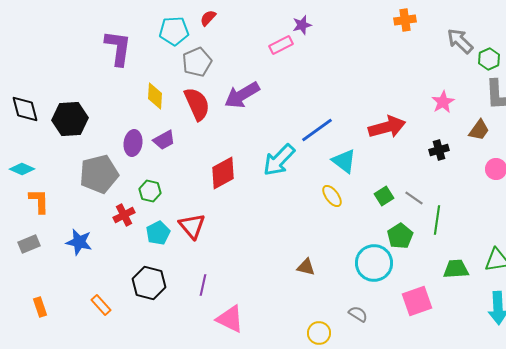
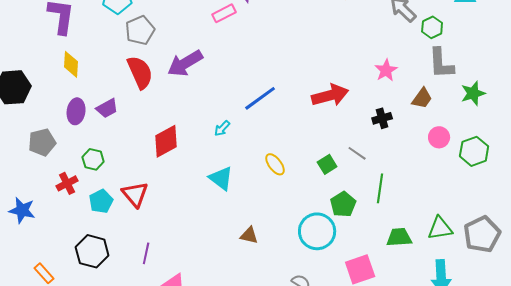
yellow diamond: (155, 96) -> (71, 64), moved
cyan arrow: (279, 160) -> (222, 128), size x0.5
cyan triangle: (344, 161) -> (221, 178), moved
gray pentagon: (99, 174) -> (42, 142), size x0.7
gray line: (414, 198) -> (357, 153), moved

